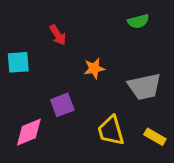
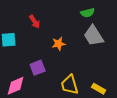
gray trapezoid: (144, 87) -> (94, 36), moved, turned 70

